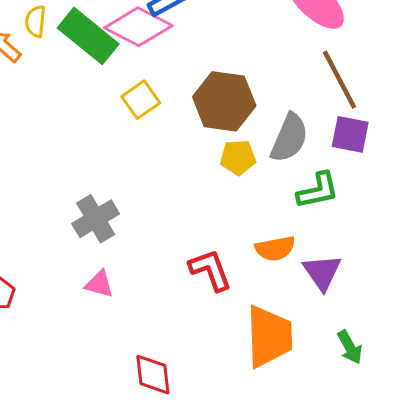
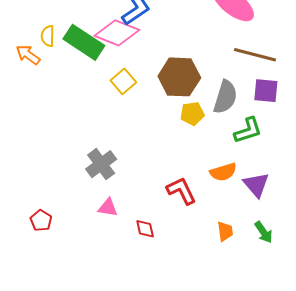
brown line: (339, 80) -> (255, 55), turned -42
orange trapezoid: (269, 336) -> (225, 231), size x0.5
green arrow: (350, 347) -> (264, 232), moved
red diamond: (153, 375) -> (145, 229), moved, size x0.7

